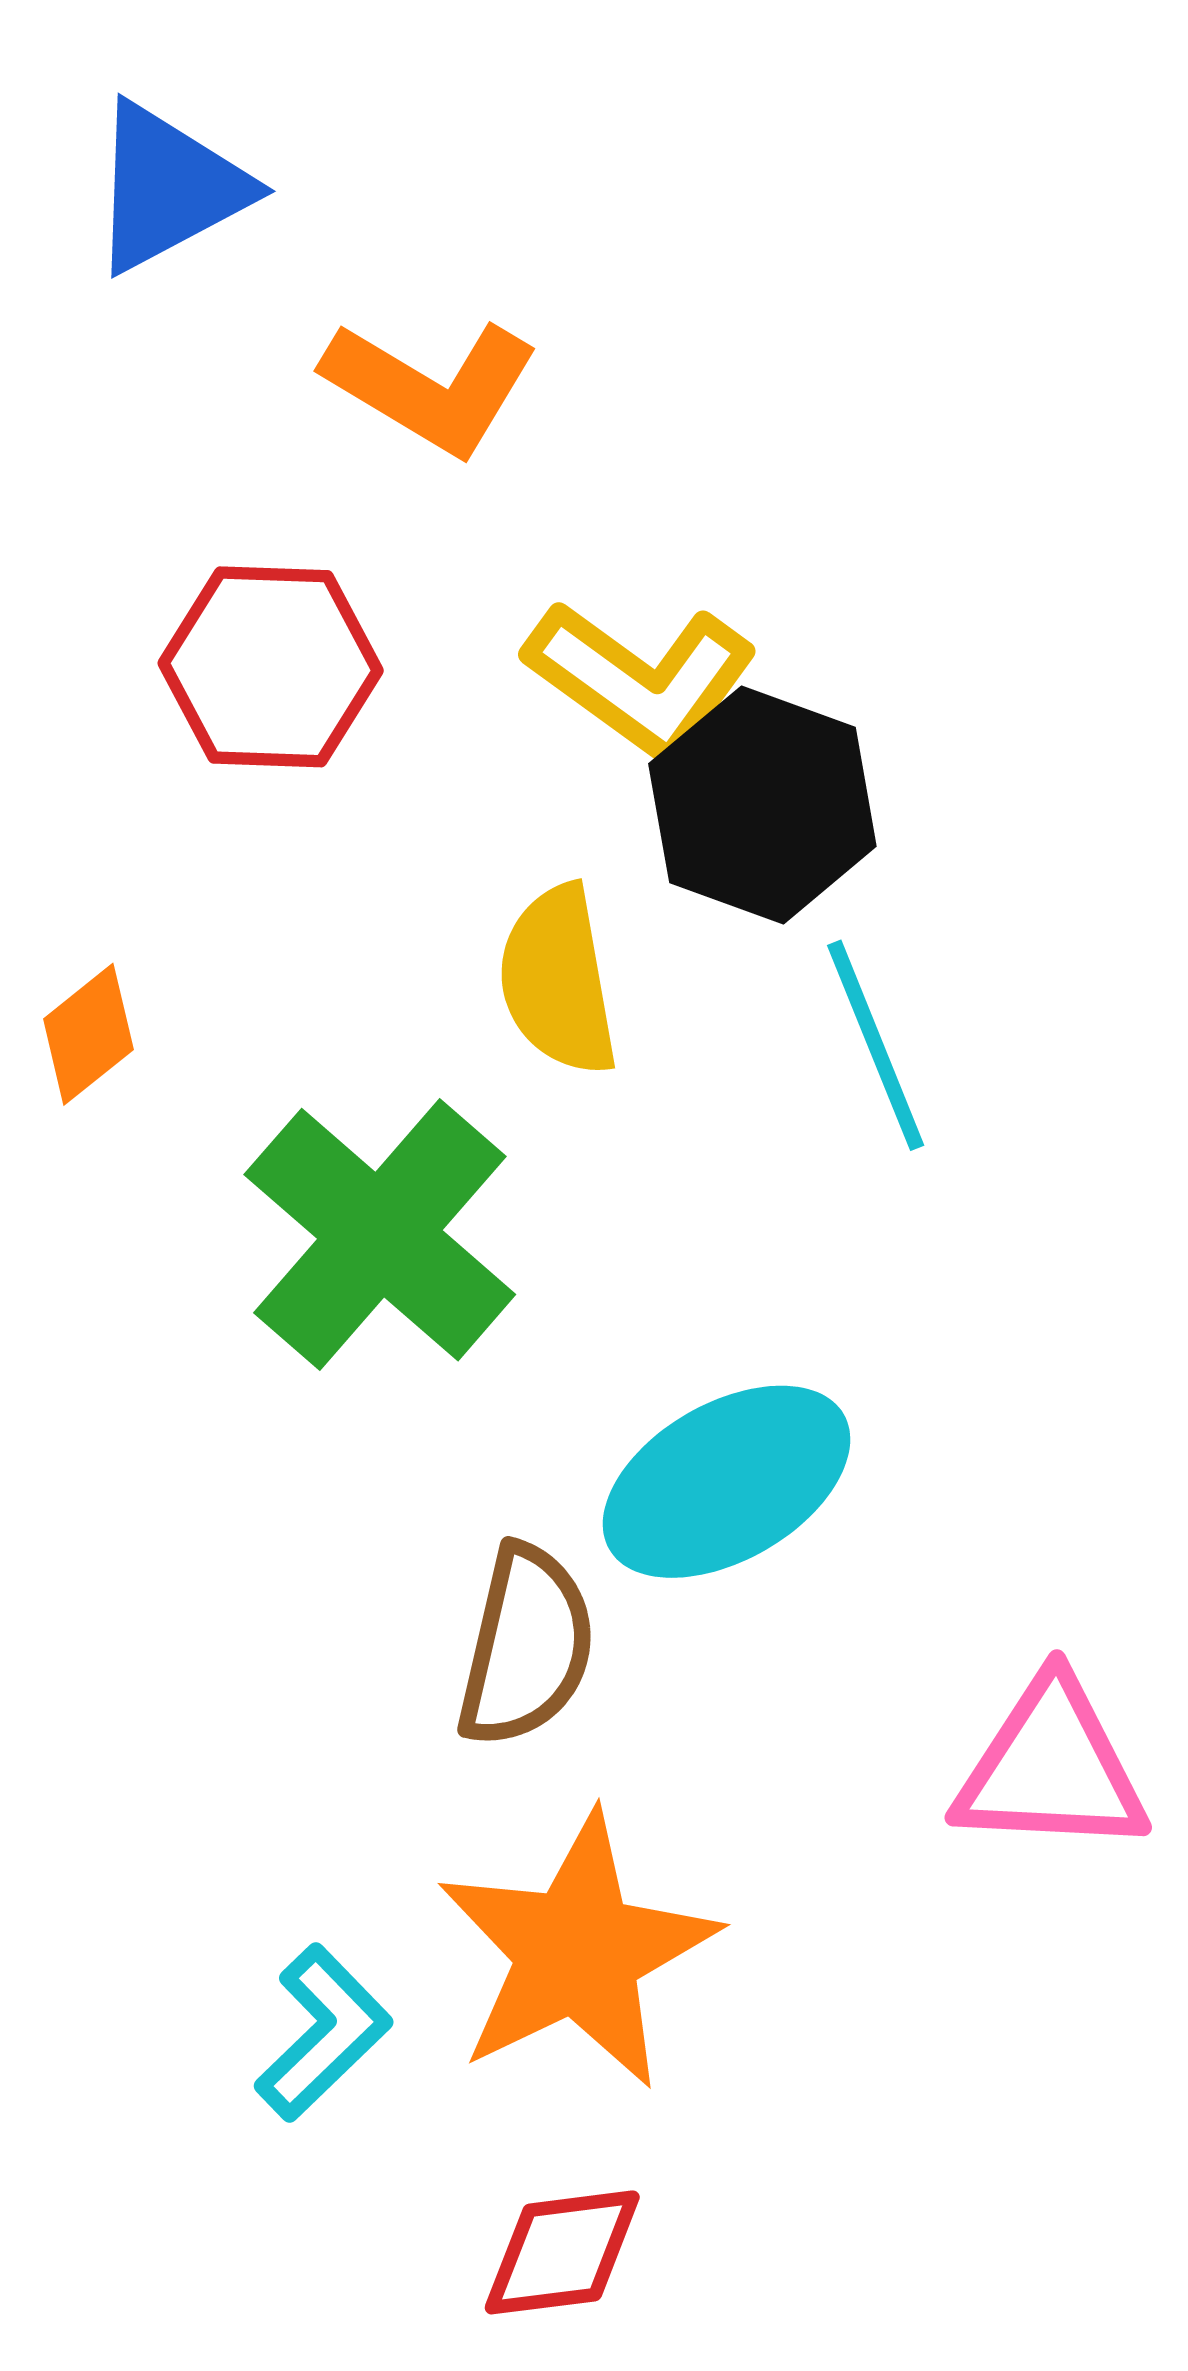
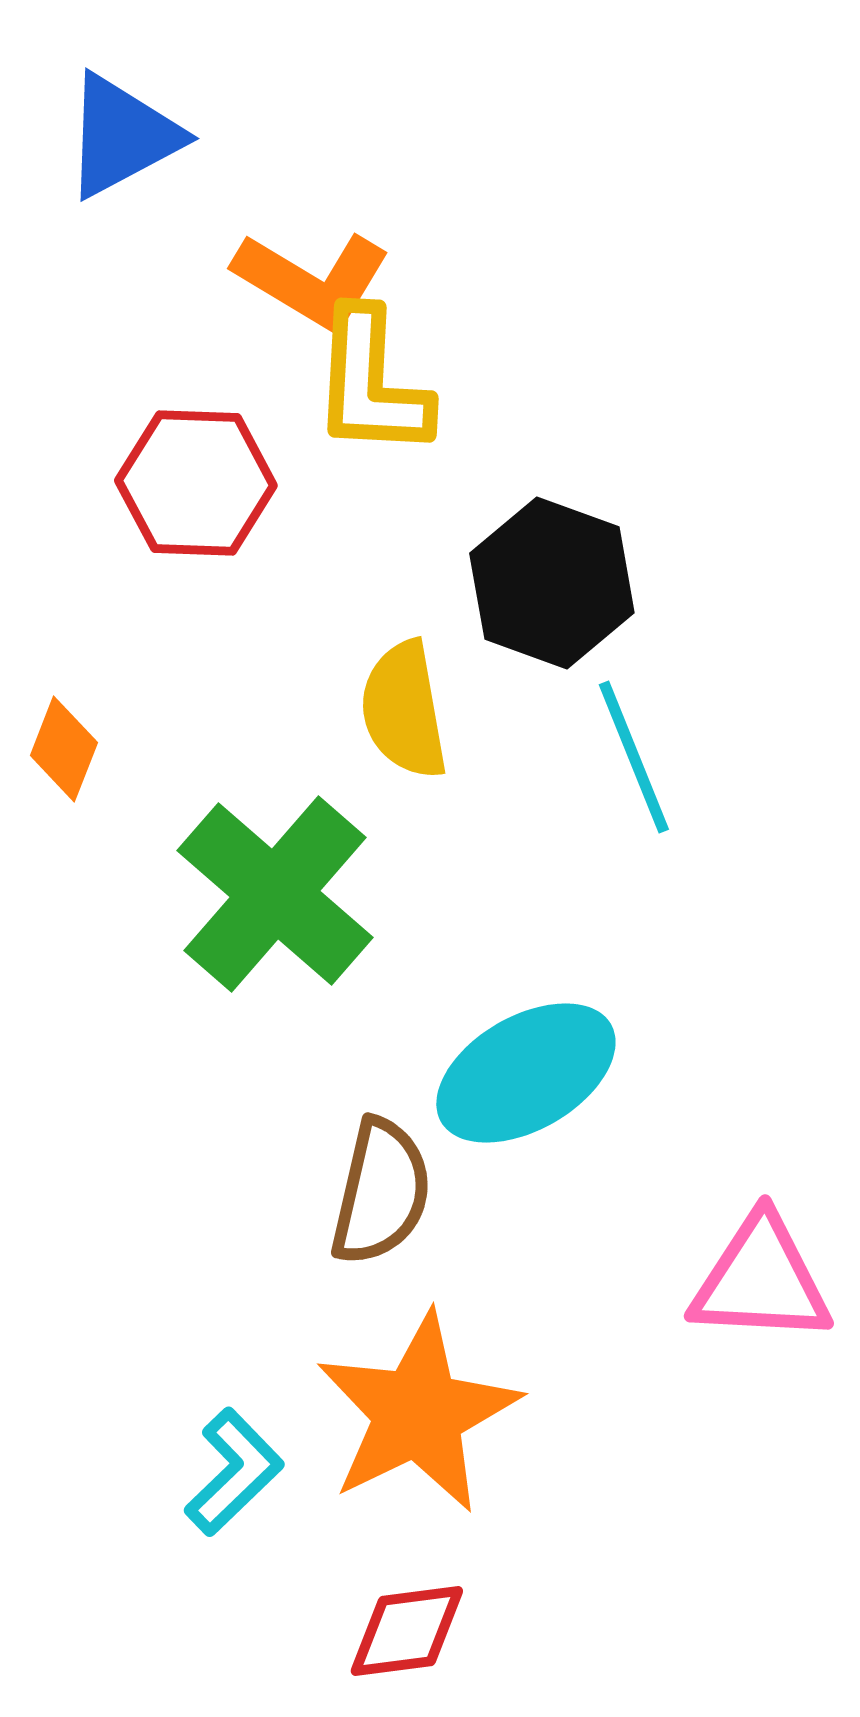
yellow L-shape: (641, 679) -> (371, 383), moved, turned 57
orange diamond: (88, 1034) -> (64, 749), turned -30

